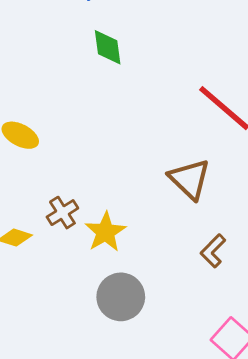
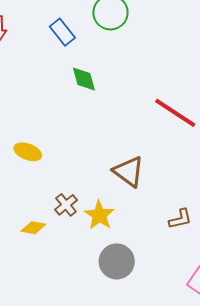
brown triangle: (190, 179) -> (129, 172), moved
brown L-shape: (213, 251) -> (180, 219), turned -140

